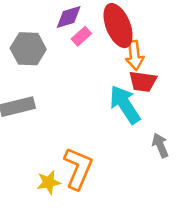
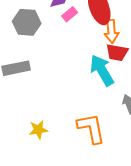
orange L-shape: (78, 168) -> (91, 128), moved, turned -36

